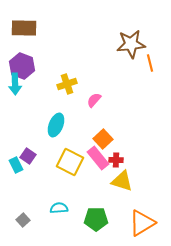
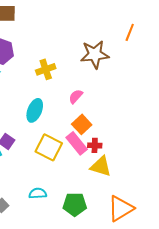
brown star: (131, 44) -> (95, 54), moved
orange line: (150, 63) -> (130, 32), moved, turned 36
pink semicircle: (94, 100) -> (76, 96), moved

